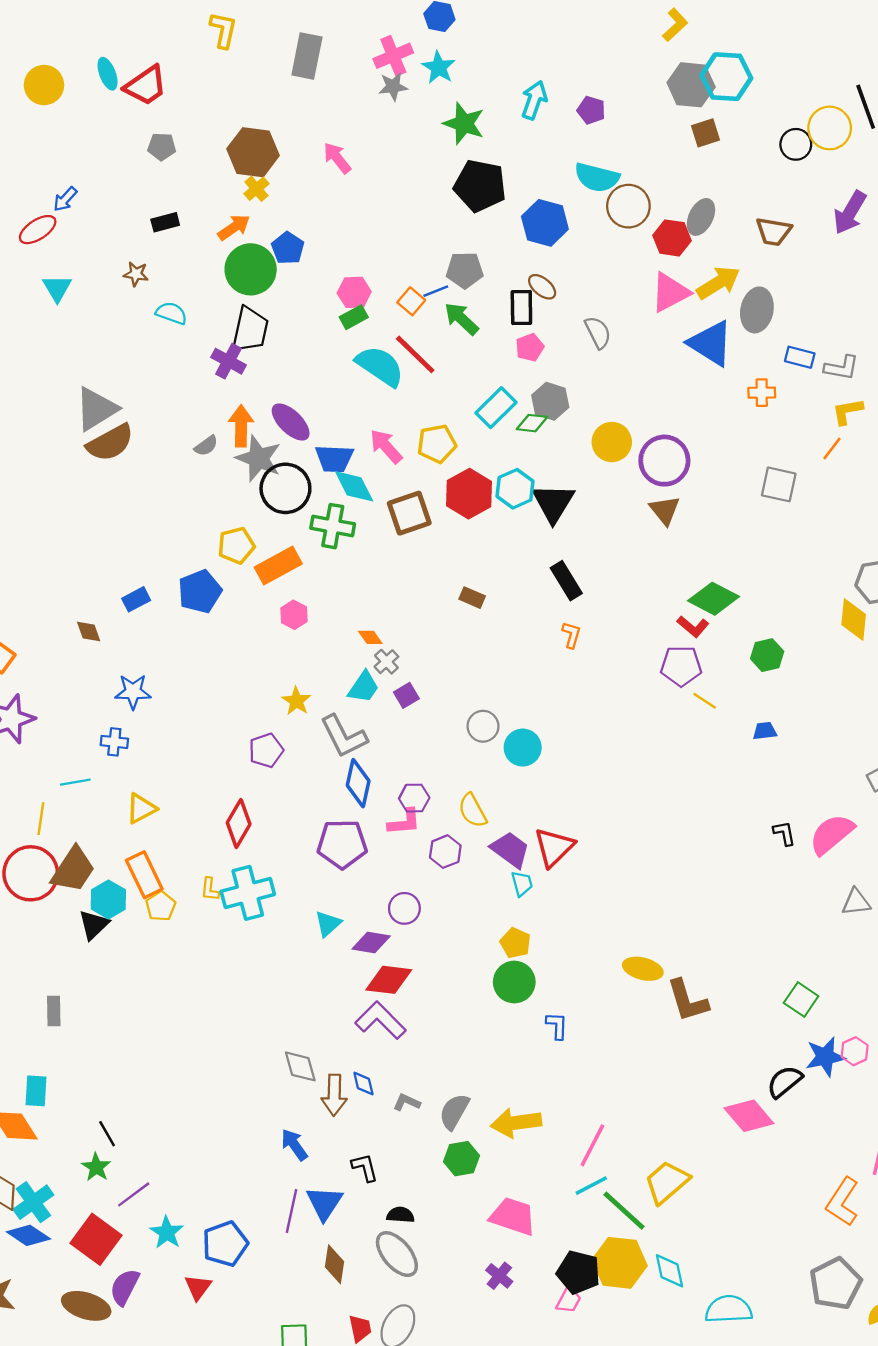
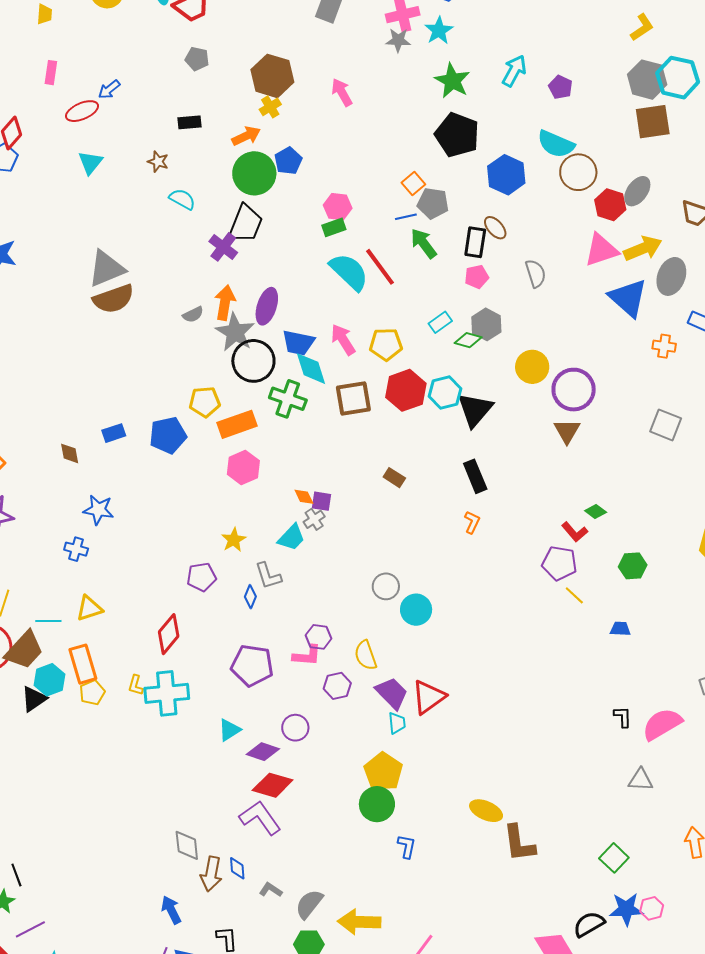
brown square: (706, 133) -> (653, 122), size x1.5
orange square: (411, 301) -> (413, 184), moved
cyan rectangle: (496, 408) -> (440, 322), size x0.7
purple ellipse: (291, 422) -> (267, 306), turned 54
green diamond: (713, 599) -> (596, 511), size x0.5
pink hexagon: (294, 615) -> (243, 468), size x1.4
purple square: (406, 695) -> (322, 501), moved, turned 30
gray L-shape: (344, 736) -> (268, 576), size x0.7
cyan line: (75, 782) -> (48, 621), moved
blue diamond: (358, 783) -> (250, 597), moved, size x0.6
gray triangle: (856, 902) -> (640, 780), moved
yellow pentagon: (515, 943) -> (383, 772), size x1.5

